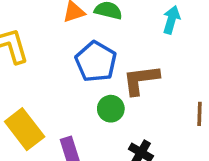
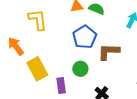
green circle: (111, 109) -> (80, 69), moved

